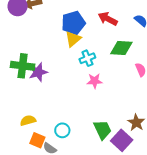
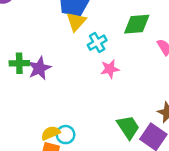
green cross: (23, 66) -> (19, 63), size x0.7
yellow semicircle: (28, 120) -> (51, 133), moved
cyan circle: (62, 130) -> (66, 135), moved

